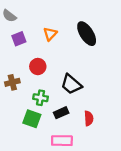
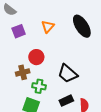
brown cross: (12, 82) -> (23, 72), moved
black rectangle: (61, 113) -> (66, 101), moved

